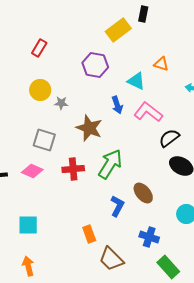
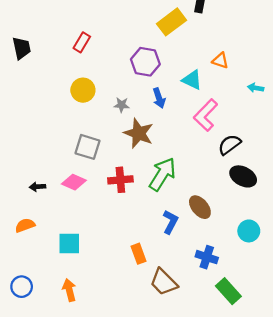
gray star: (61, 103) -> (122, 105), moved
blue arrow: (117, 105) -> (159, 98), moved
pink L-shape: (148, 112) -> (206, 115), turned -84

